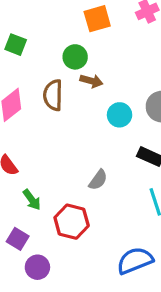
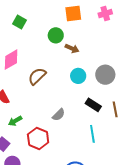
brown arrow: (91, 81) -> (72, 48), moved
brown semicircle: (53, 95) -> (37, 76), moved, turned 36
green arrow: (32, 200) -> (15, 121), turned 88

